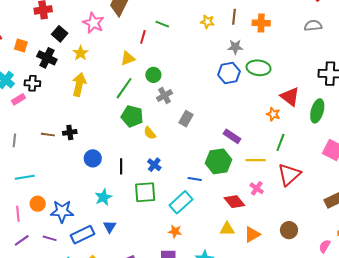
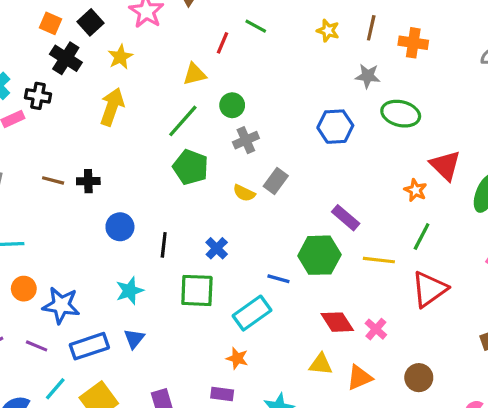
orange square: (21, 45) -> (51, 23), moved
blue hexagon: (229, 73) -> (335, 127), moved
yellow semicircle: (150, 133) -> (244, 193), moved, turned -32
pink cross: (257, 188) -> (376, 329), moved

